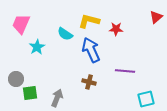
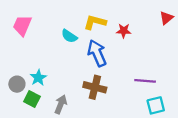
cyan star: (37, 47) -> (38, 78), moved
purple line: (125, 71) -> (145, 81), moved
brown cross: (89, 82) -> (95, 87), size x1.5
green square: (30, 93) -> (32, 99), turned 35

